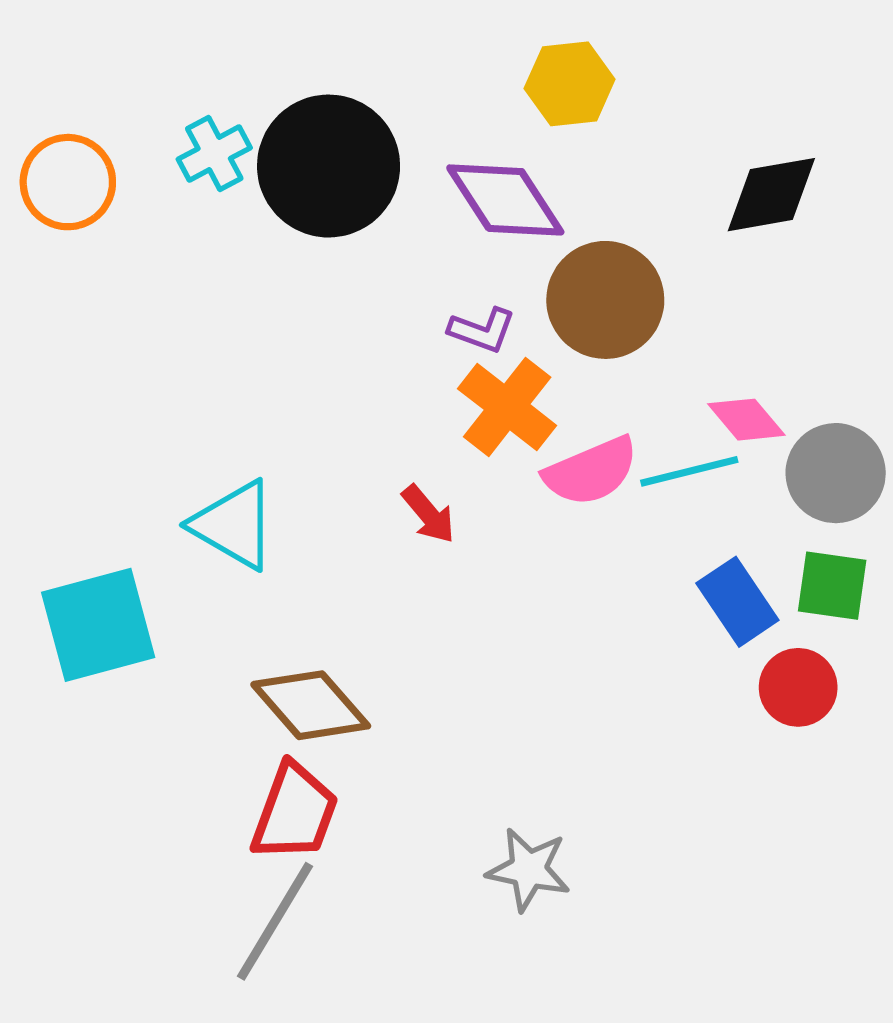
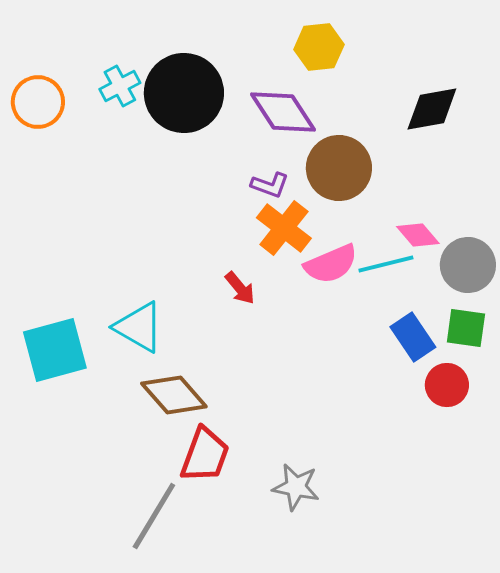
cyan triangle: (234, 525) -> (139, 327), moved
red trapezoid: (295, 812) -> (205, 455), moved

